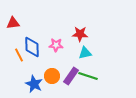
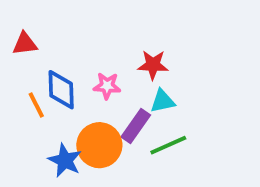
orange circle: (52, 76) -> (99, 145), size x1.5
purple rectangle: (71, 76) -> (136, 126), moved
green line: (88, 76) -> (168, 145), turned -42

